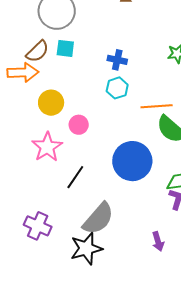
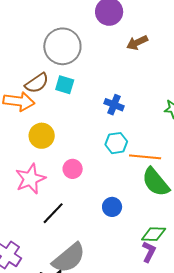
cyan hexagon: (117, 88) -> (116, 143), moved
pink circle: (79, 125) -> (73, 169), moved
blue circle: (132, 161) -> (112, 207), size x0.5

